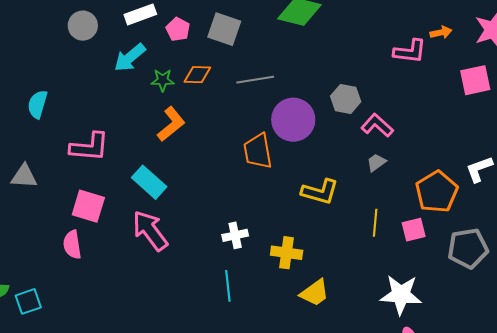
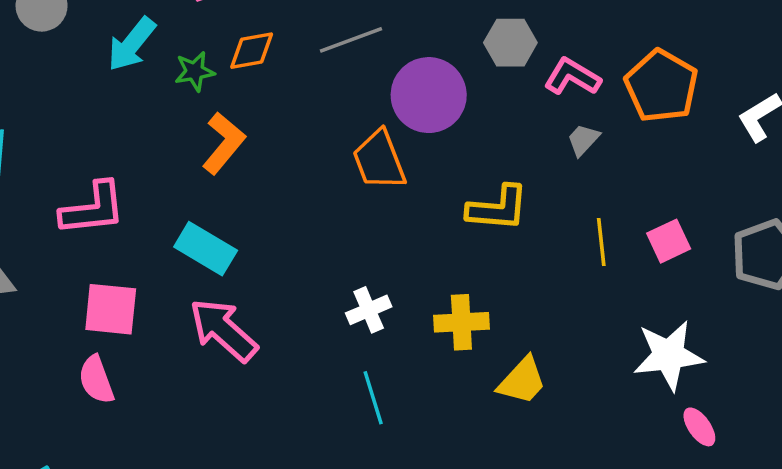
orange pentagon: (437, 192) -> (661, 86), moved

